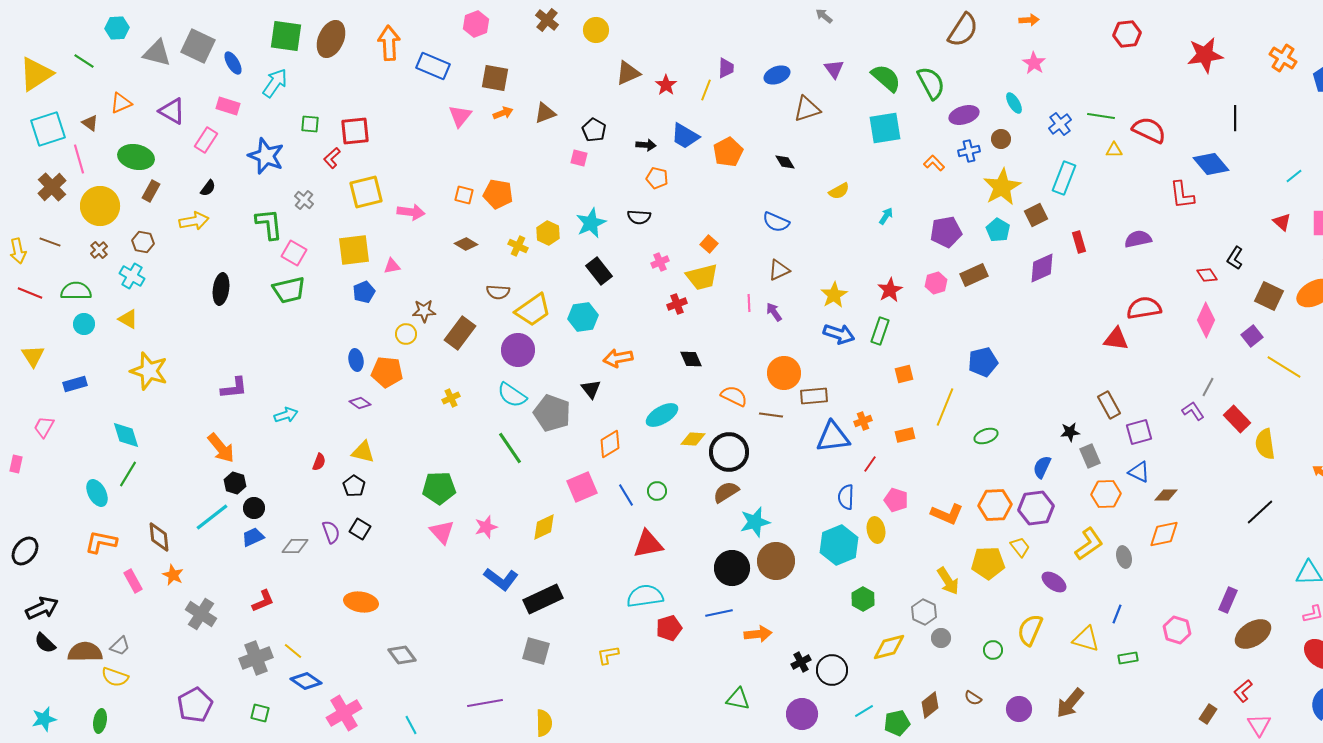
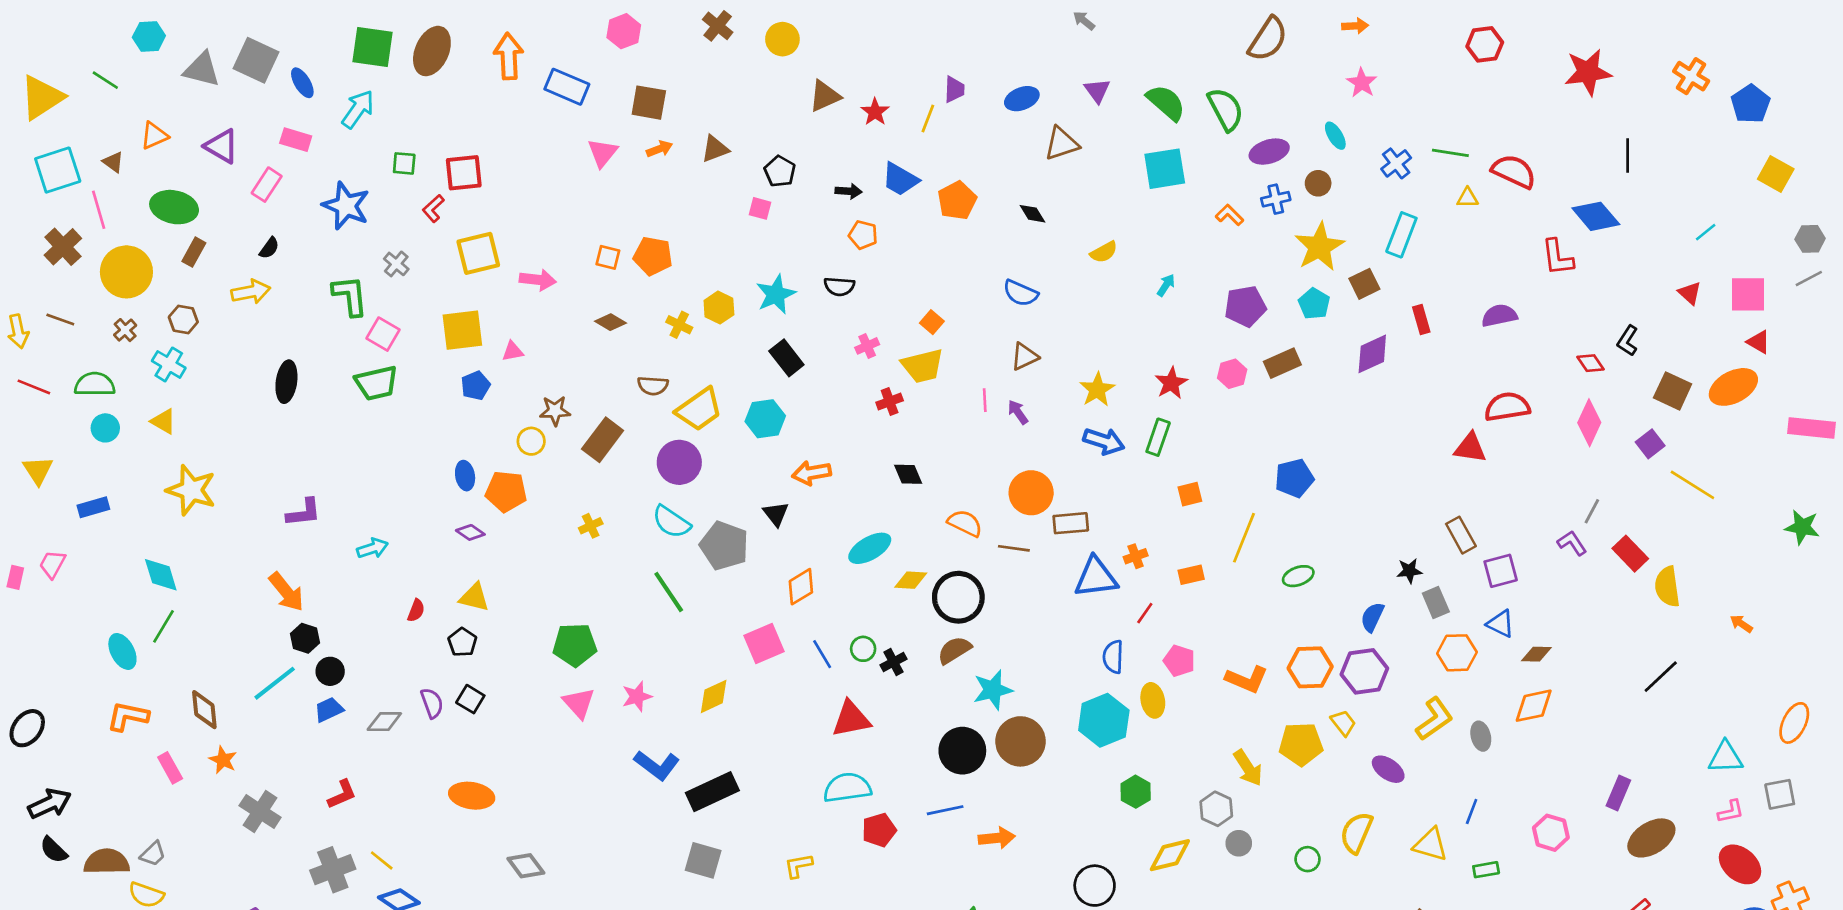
pink rectangle: (16, 464) -> (15, 577), moved
black cross: (801, 662) -> (894, 662), moved

